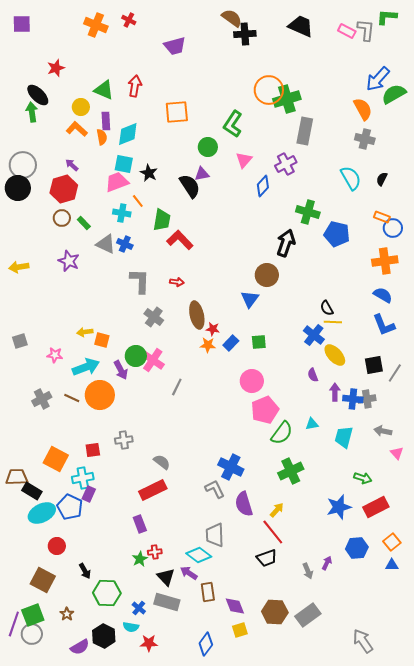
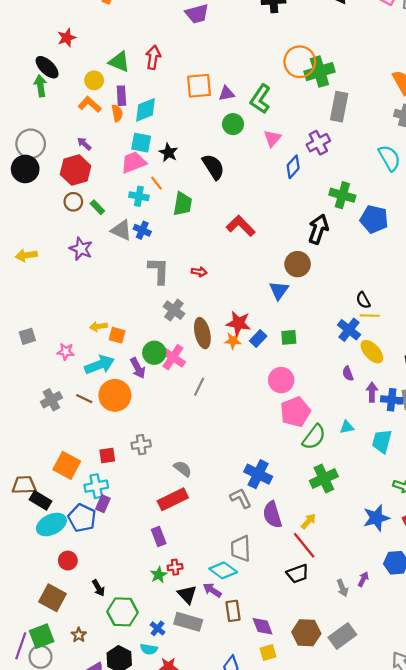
purple triangle: (202, 174) -> (226, 93), moved
red L-shape: (180, 240) -> (241, 226), moved
brown ellipse: (197, 315) -> (202, 333), moved
red star: (213, 329) -> (238, 323), size x1.6

